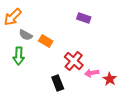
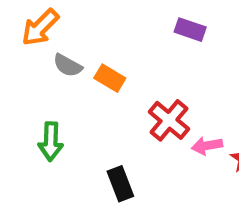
green arrow: (19, 56) -> (51, 141), moved
black rectangle: (58, 83) -> (120, 184), moved

